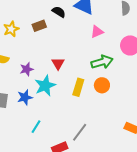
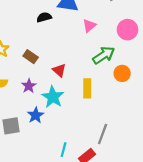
black semicircle: (59, 12) -> (44, 17), turned -32
brown rectangle: (39, 26) -> (31, 57), moved, turned 72
orange circle: (102, 85) -> (122, 73), moved
cyan line: (36, 127) -> (64, 150), moved

